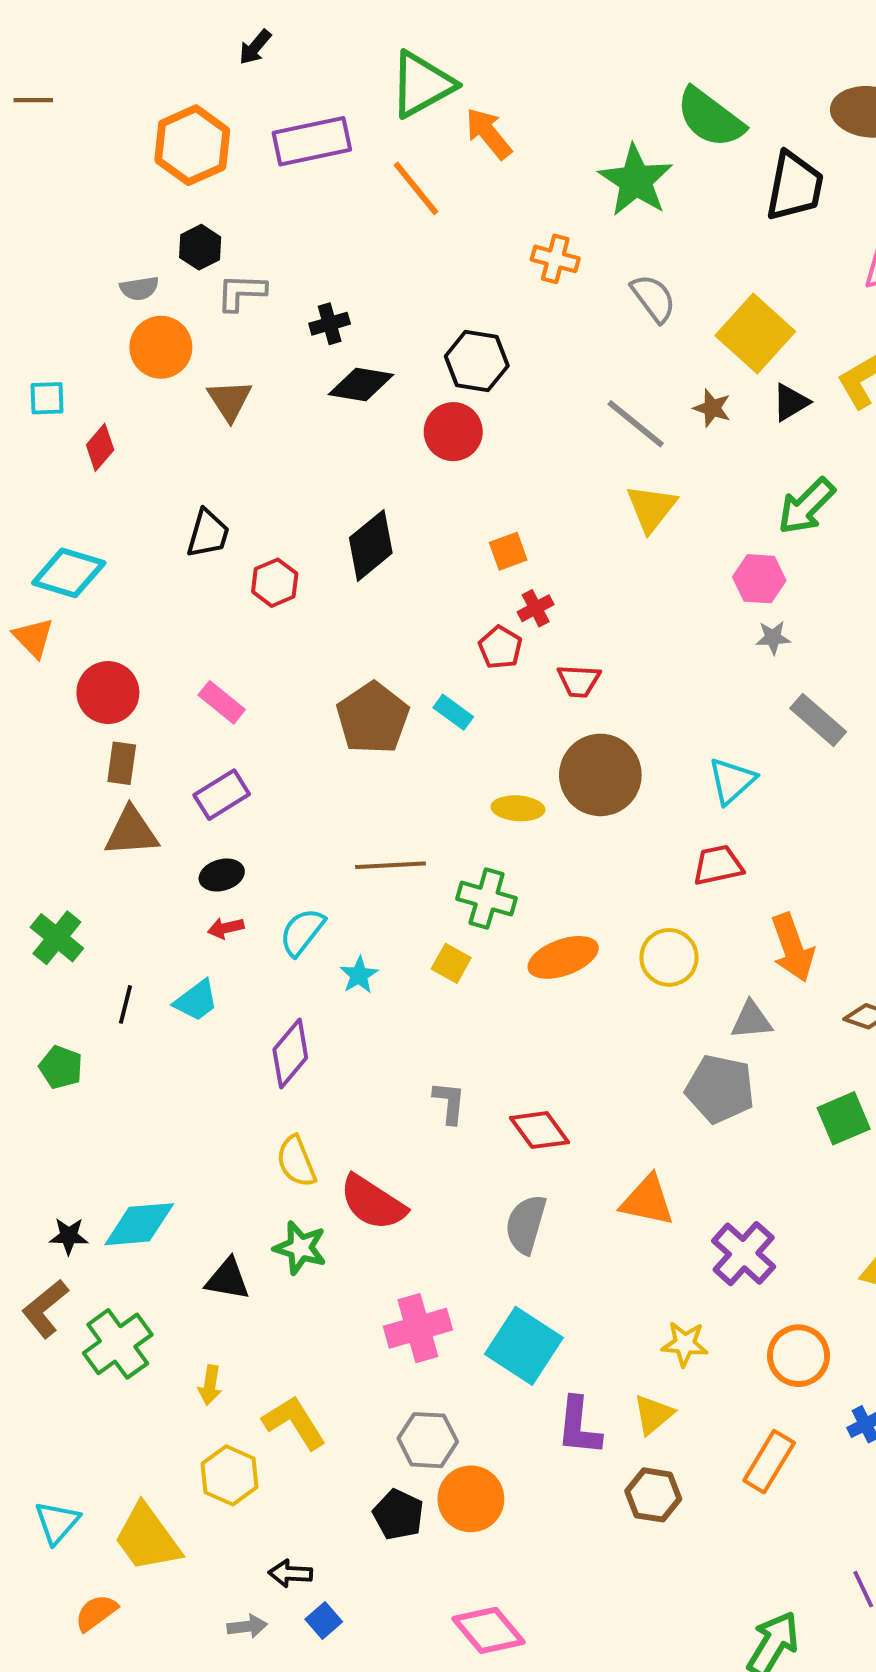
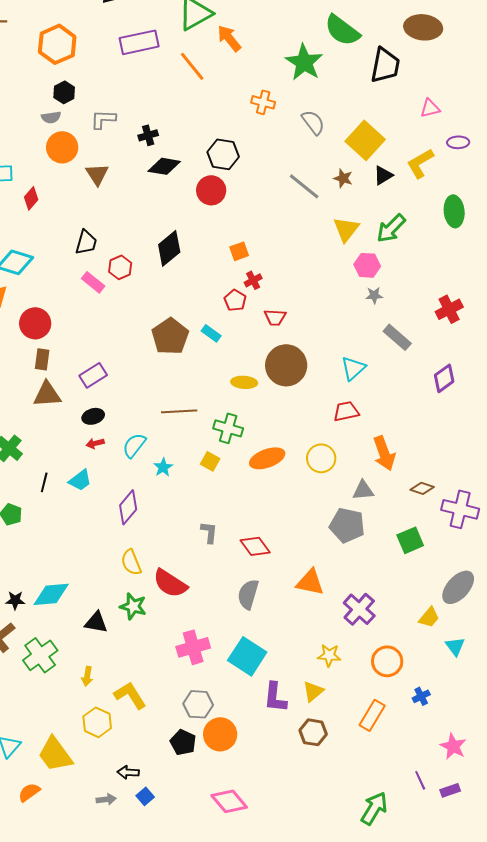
orange hexagon: (192, 145) -> (57, 44), moved
black hexagon: (200, 247) -> (64, 92), moved
yellow triangle: (651, 508) -> (346, 229), moved
pink rectangle: (222, 702) -> (93, 282), moved

